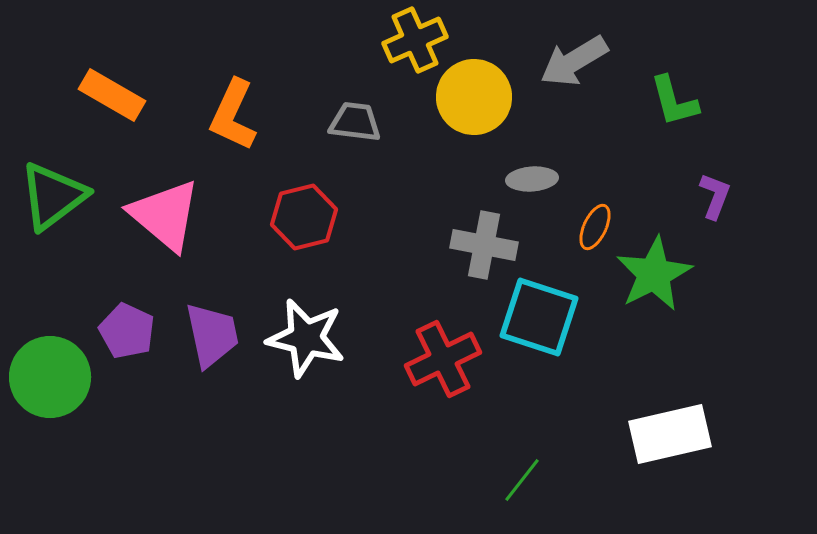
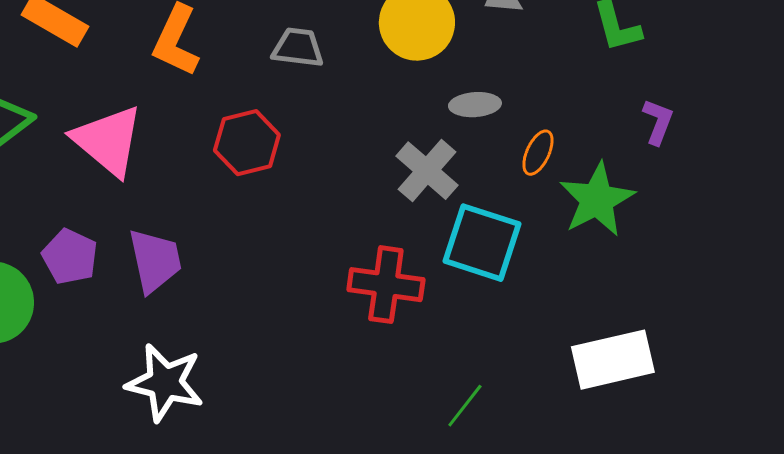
gray cross: (484, 245) -> (427, 171), turned 30
white star: (306, 338) -> (165, 383), moved
red cross: (443, 359) -> (386, 285), turned 34

